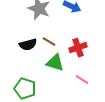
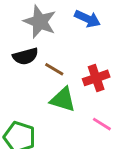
black semicircle: (28, 45) -> (25, 56), moved

